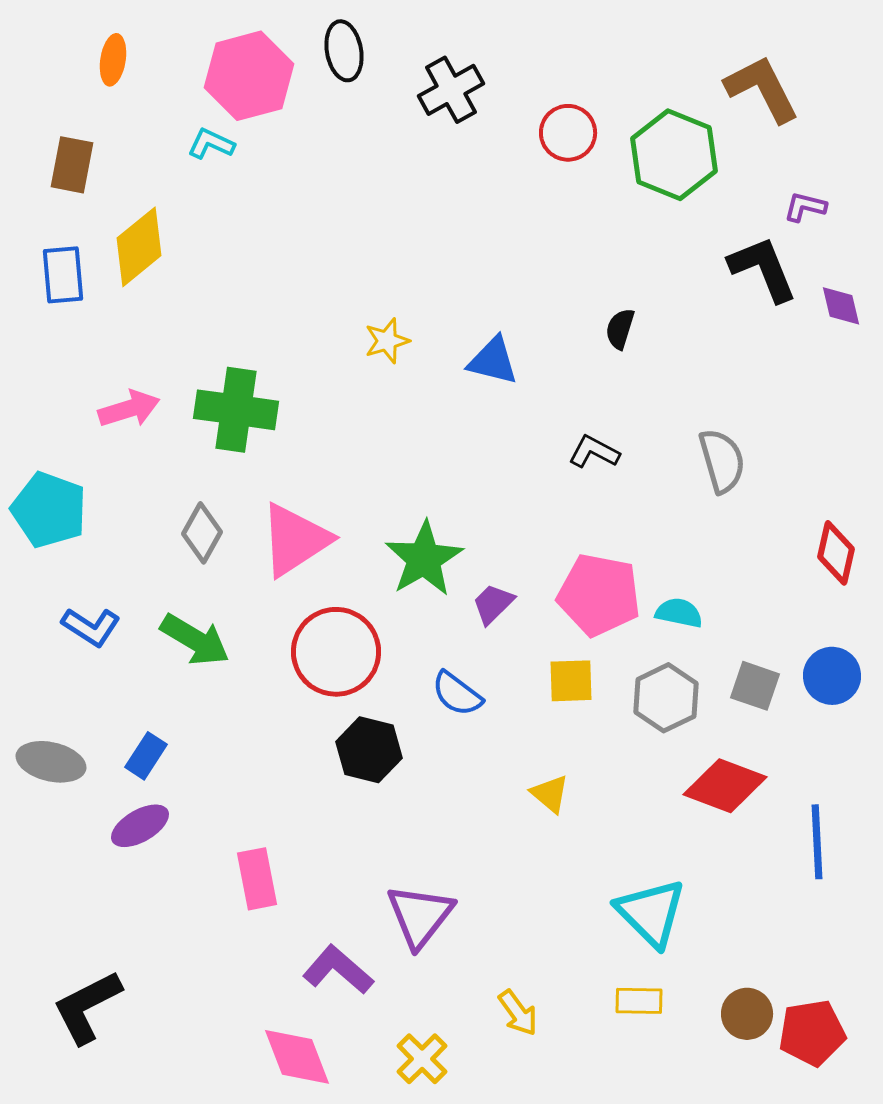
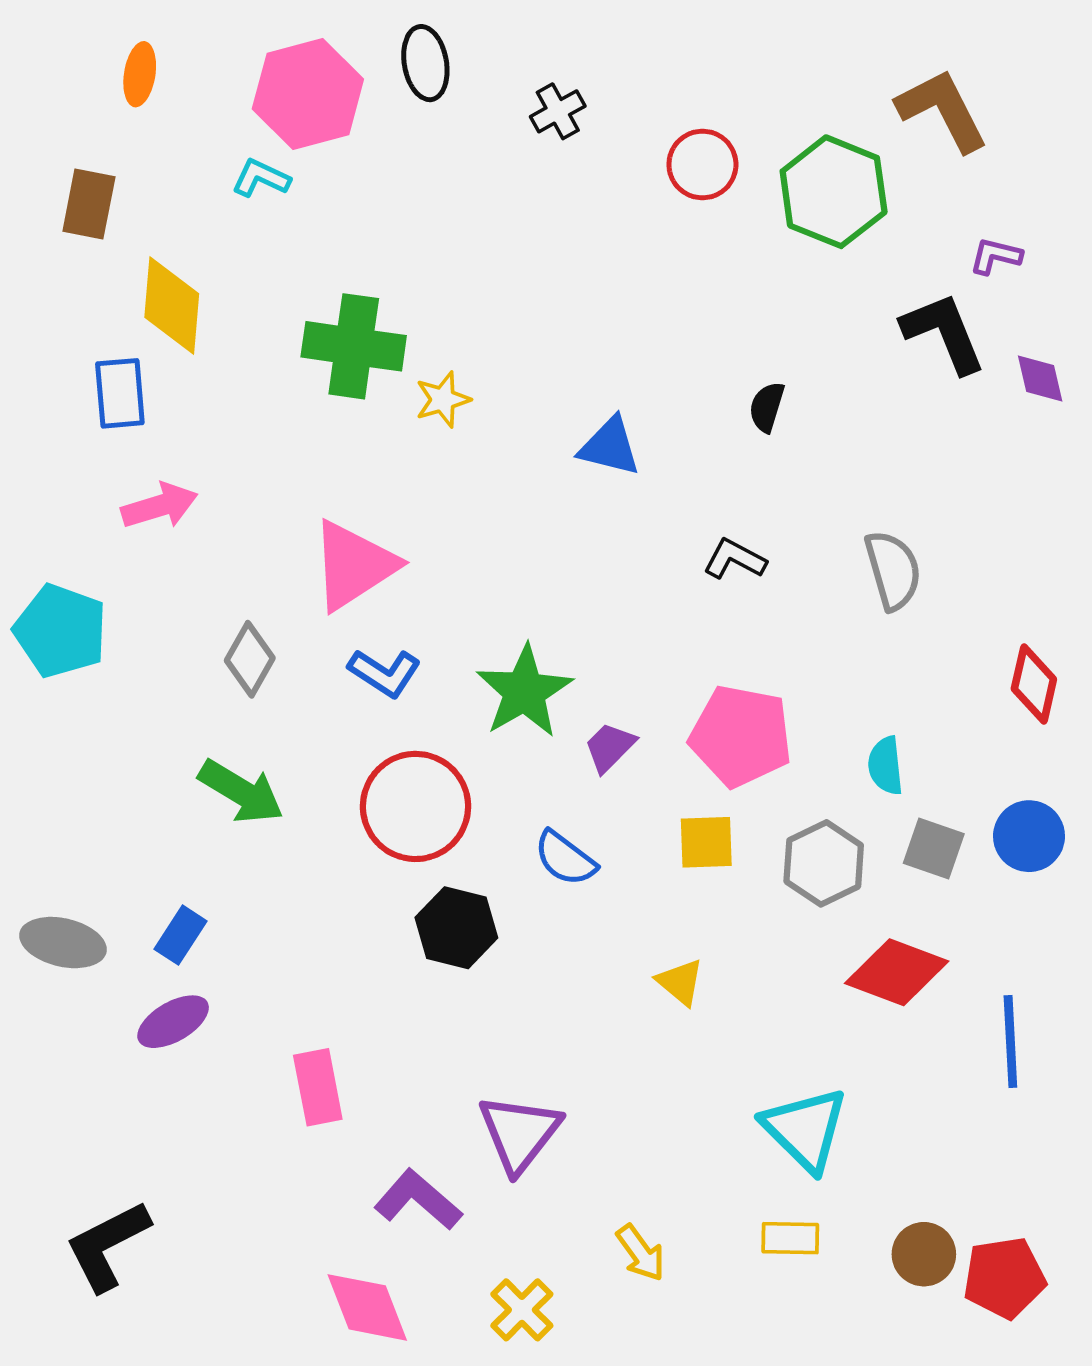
black cross: (451, 90) -> (558, 111), size x0.7
yellow diamond: (139, 247) -> (172, 306), turned -46
blue rectangle: (63, 275) -> (120, 393), moved
yellow star: (387, 341) -> (443, 400), moved
green cross: (236, 410) -> (354, 346), moved
pink triangle: (295, 540) -> (354, 565), moved
cyan semicircle: (679, 613) -> (886, 766), moved, turned -108
blue L-shape: (91, 627) -> (385, 673), moved

